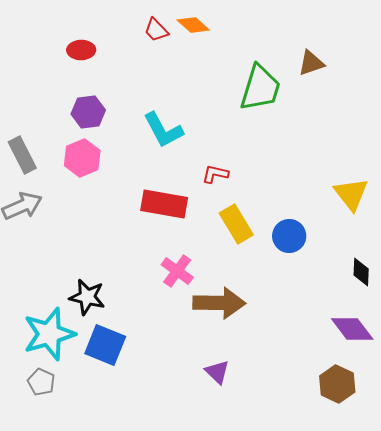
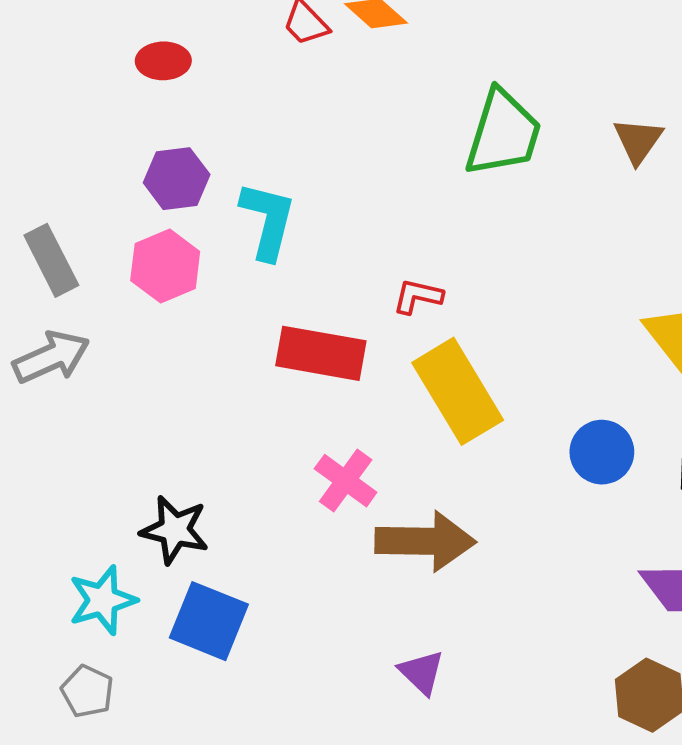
brown triangle: (311, 63) -> (638, 141), moved, turned -36
cyan L-shape: (163, 130) -> (268, 220), moved, turned -138
yellow rectangle: (236, 224) -> (458, 391), size x1.4
blue circle: (289, 236) -> (602, 452), moved
cyan star: (49, 334) -> (103, 600), size x0.7

